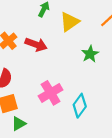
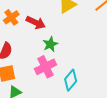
green star: (90, 54) -> (50, 44), moved

